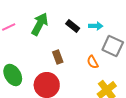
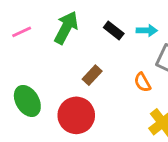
brown rectangle: (58, 57) -> (92, 75), turned 64

